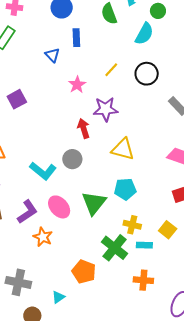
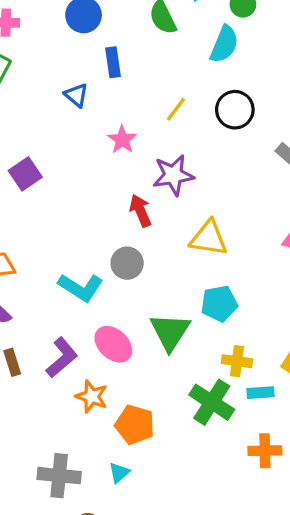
orange pentagon: (84, 272) -> (135, 425), moved
cyan triangle: (58, 297) -> (119, 473), moved

